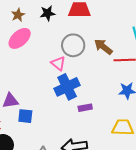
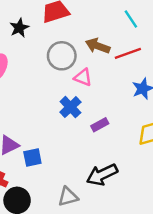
pink triangle: (58, 63) -> (83, 77), moved
blue cross: (67, 87) -> (70, 107), size x0.7

